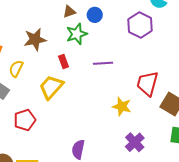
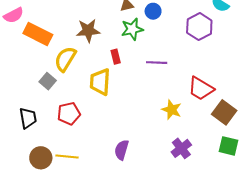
yellow semicircle: (16, 69) -> (65, 59), size x1.4
red trapezoid: (147, 84) -> (201, 88), turned -80
yellow trapezoid: (51, 87) -> (100, 82), turned -44

